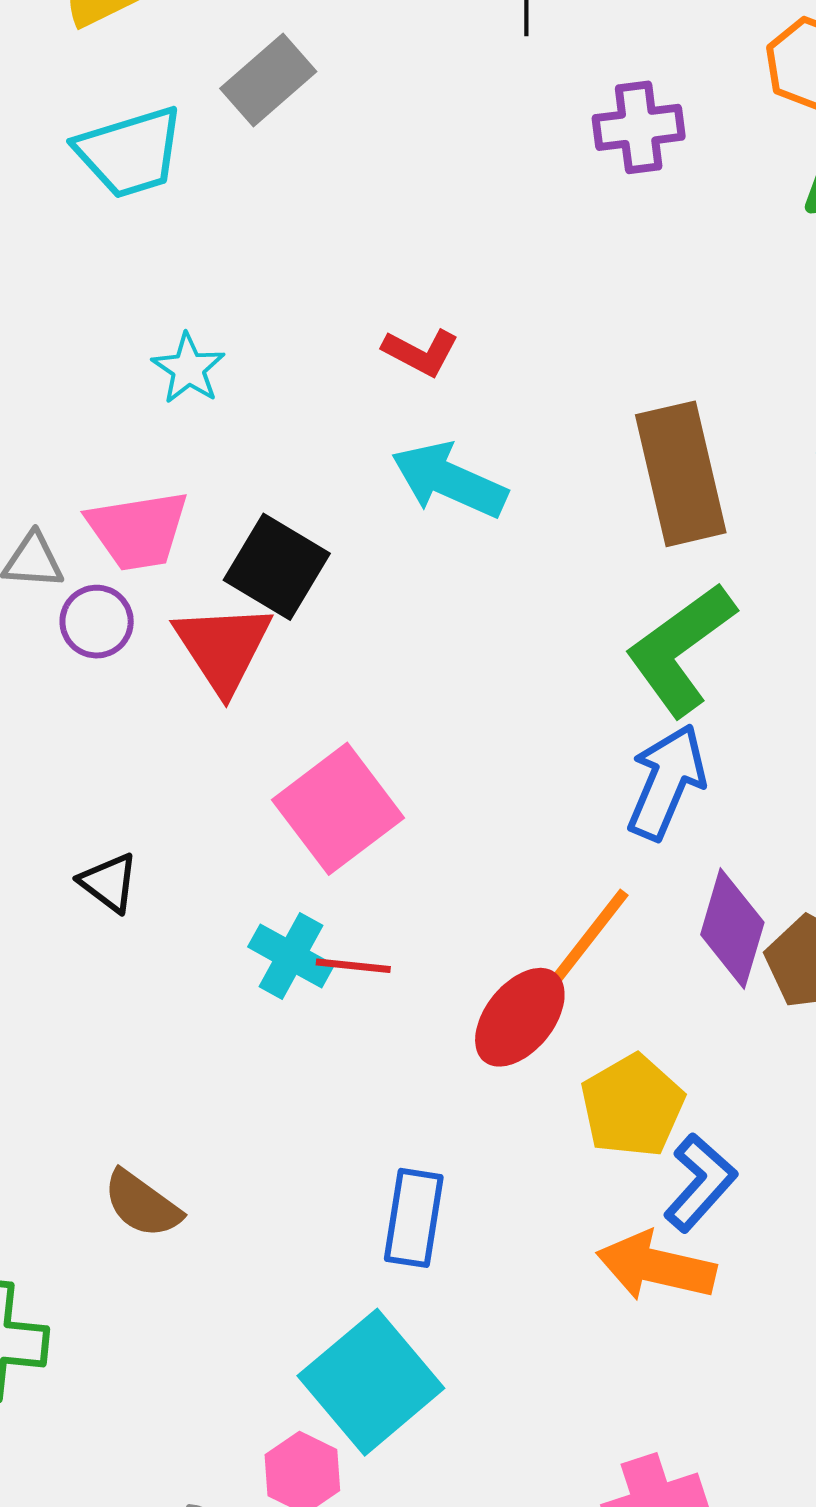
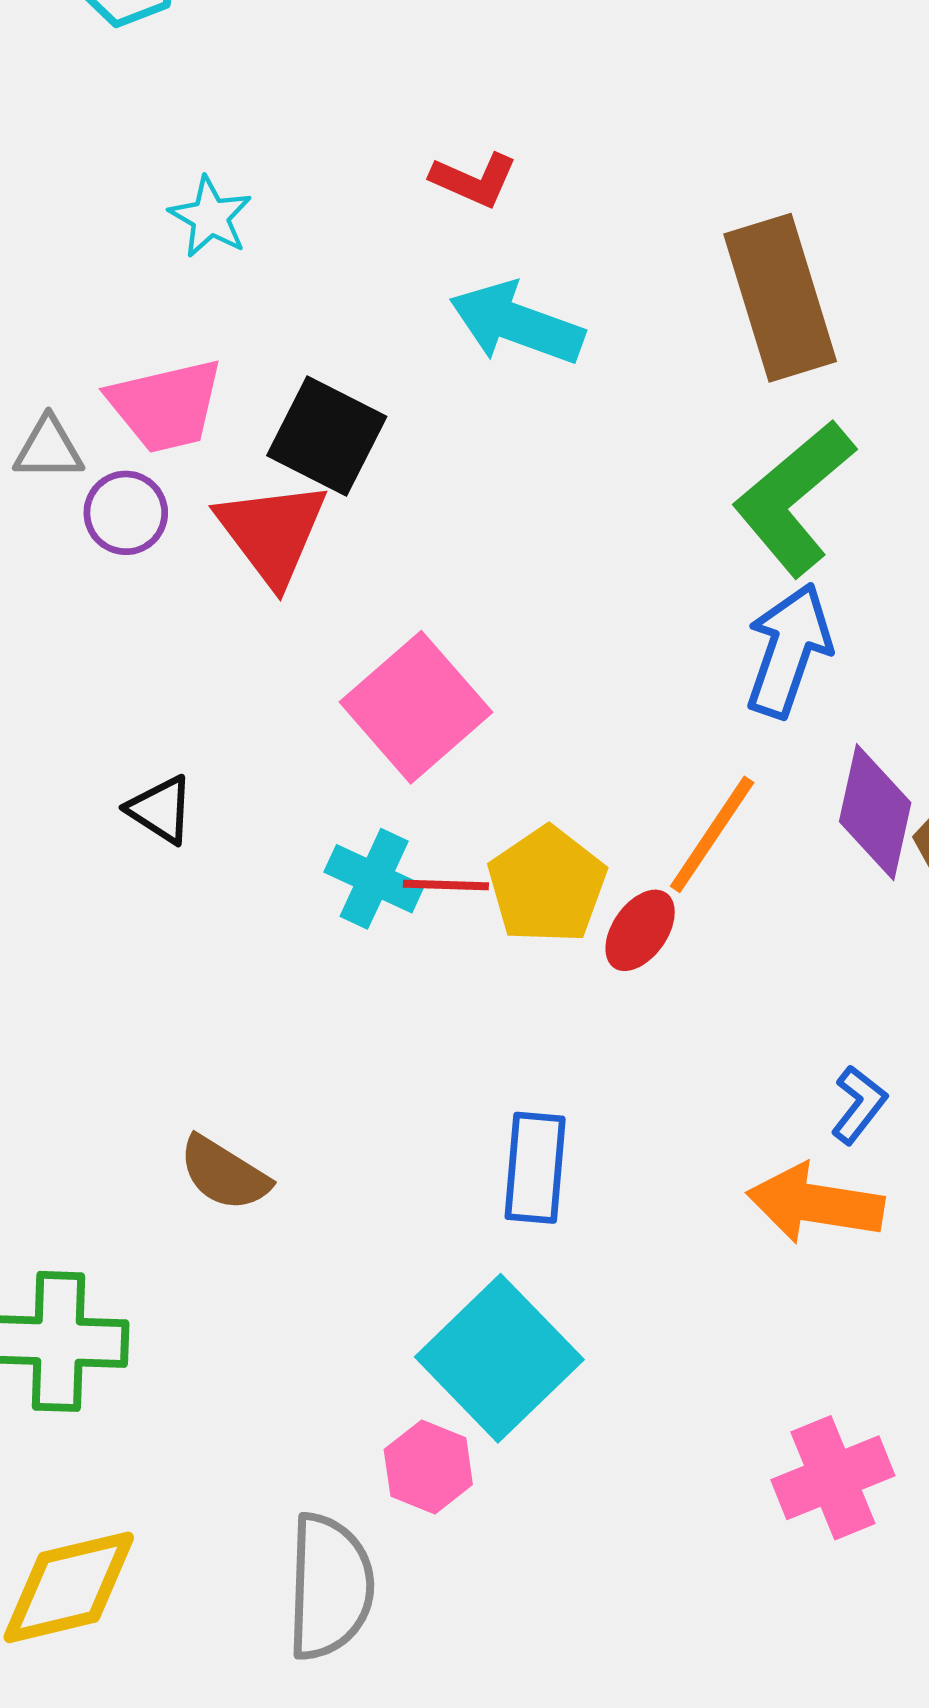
red ellipse: (520, 1017) -> (640, 930), size x0.7
yellow pentagon: (632, 1106) -> (547, 885), moved
blue L-shape: (700, 1183) -> (859, 1105), size x0.7

